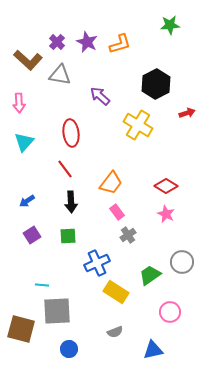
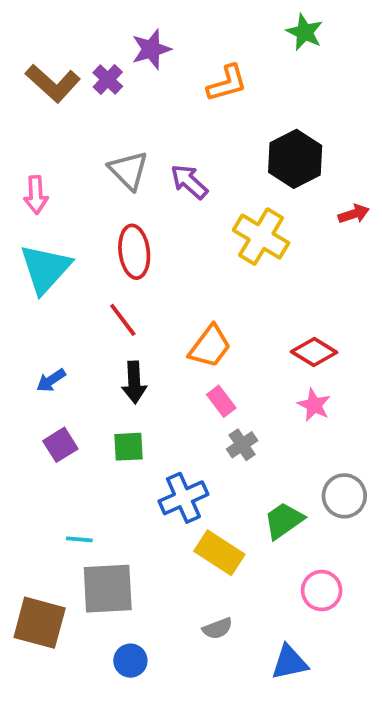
green star: (170, 25) -> (305, 32), moved, turned 30
purple star: (87, 42) -> (151, 49), moved, turned 30
brown L-shape: (28, 60) -> (53, 83), moved
gray triangle: (60, 75) -> (129, 170), moved, turned 35
cyan triangle: (24, 142) -> (45, 269), size x1.4

